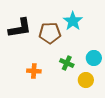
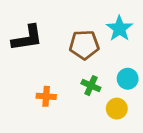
cyan star: (73, 21) -> (119, 28), moved
brown pentagon: (50, 33) -> (84, 45), moved

